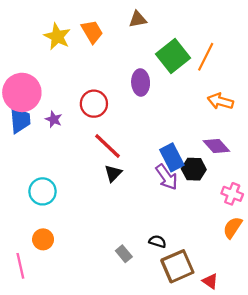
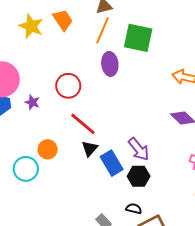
green square: (173, 56) -> (138, 38), turned -36
orange line: (206, 57) -> (103, 30), moved
blue rectangle: (172, 157) -> (112, 163), moved
black hexagon: (194, 169) -> (139, 176), moved
orange circle: (43, 239) -> (48, 149), moved

